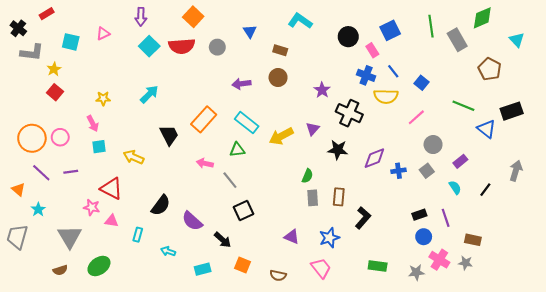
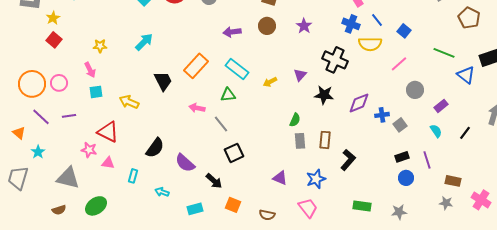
purple star: (322, 90) -> (304, 26), moved
yellow arrow: (281, 136) -> (270, 82), size x0.6
gray square: (427, 171) -> (400, 125), moved
gray triangle: (70, 237) -> (68, 178), turned -45
pink cross: (439, 260) -> (481, 200), moved

